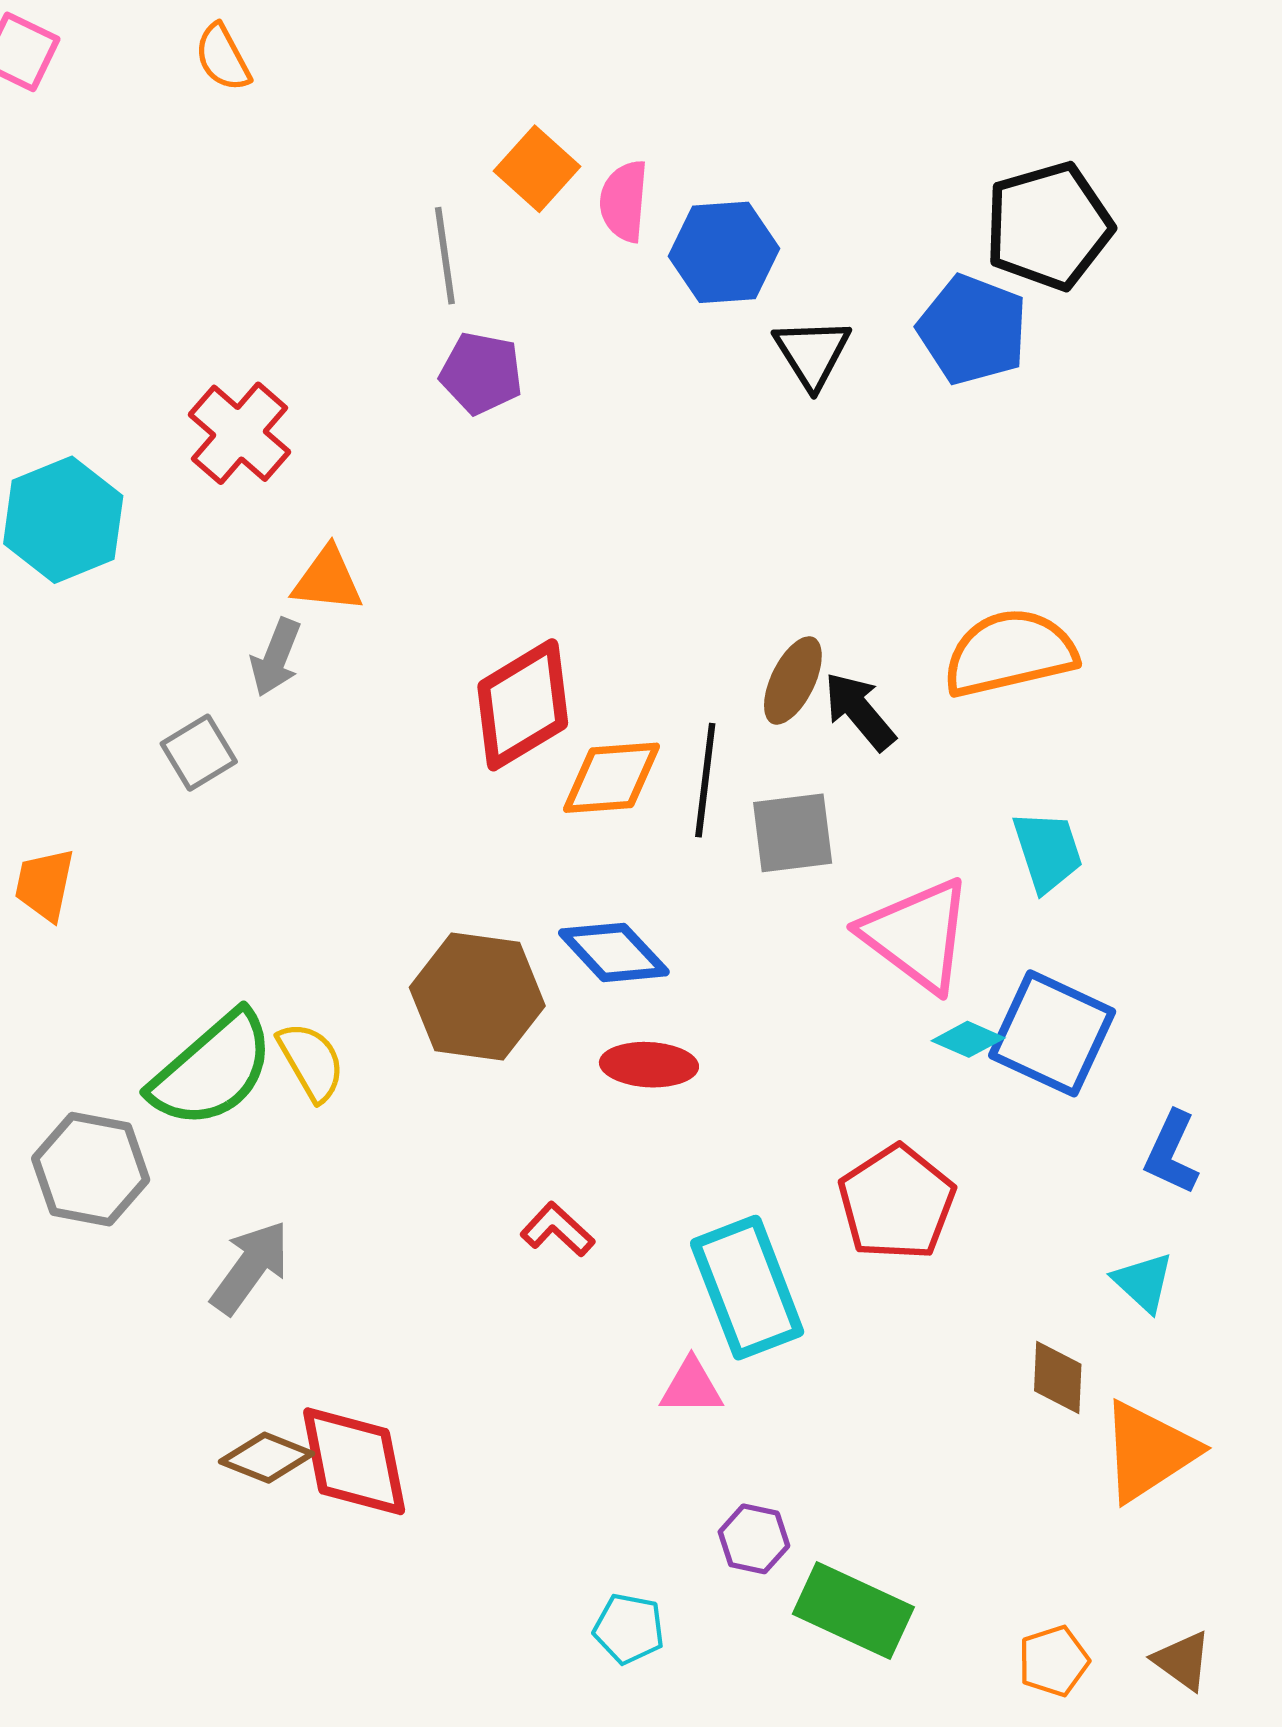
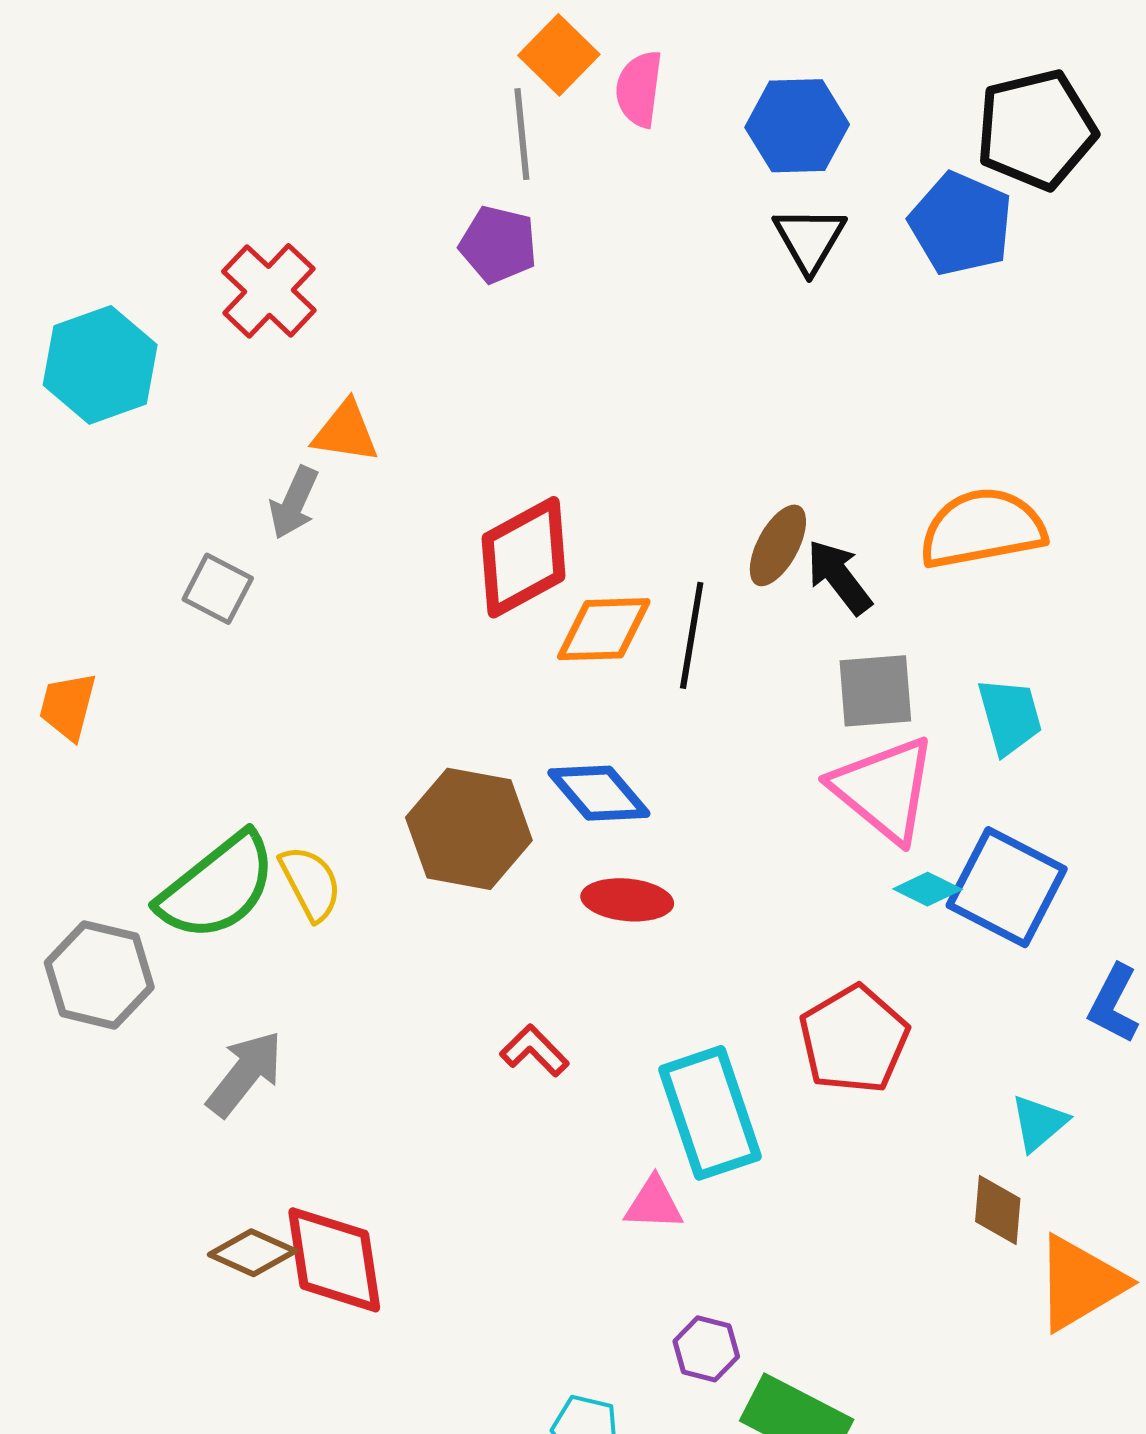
blue hexagon: (724, 252) -> (797, 126), moved
gray line: (445, 256) -> (522, 134), moved
gray square: (199, 753) -> (218, 589), turned -34
gray square: (793, 833) -> (875, 691), moved
cyan triangle: (1143, 1282) -> (1039, 1123), moved, turned 34

